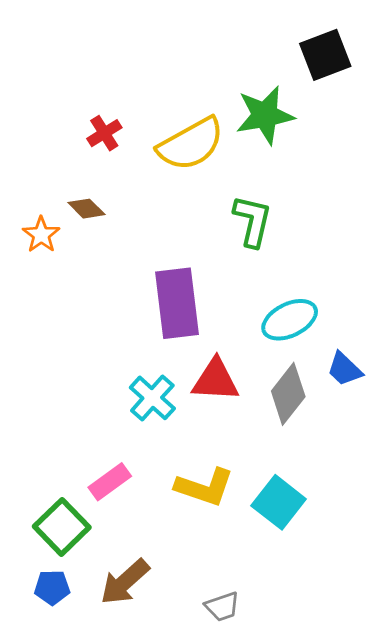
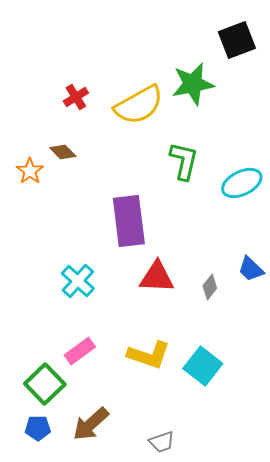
cyan ellipse: (290, 320) -> (242, 183), moved
gray diamond: (288, 394) -> (210, 287), size x0.6
cyan cross: (152, 398) -> (78, 281), moved

